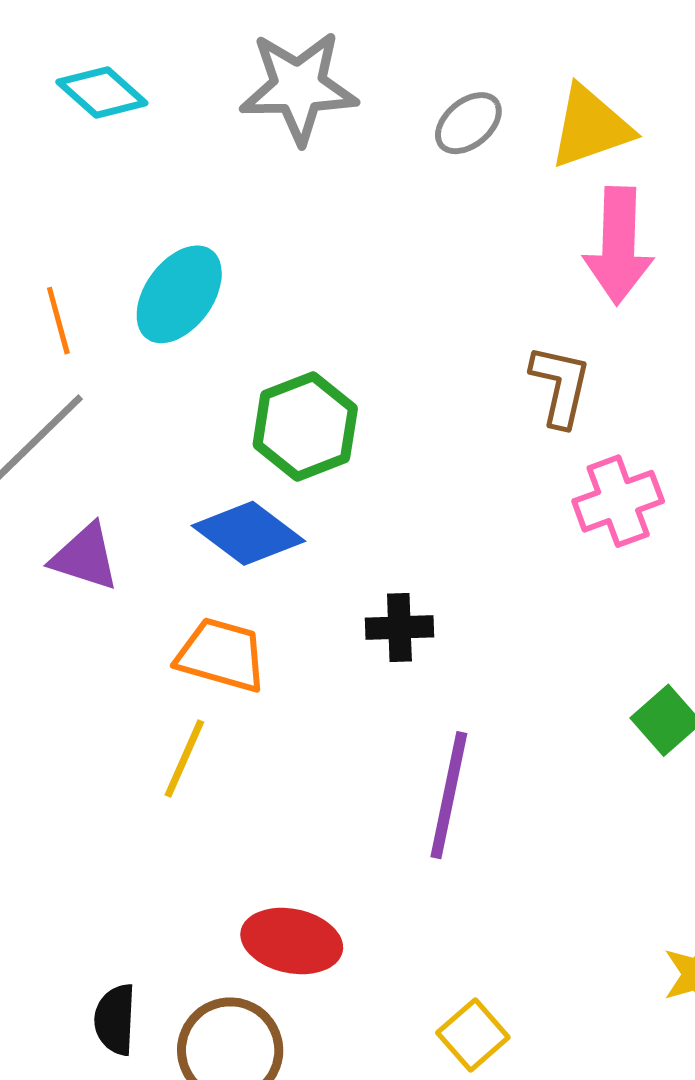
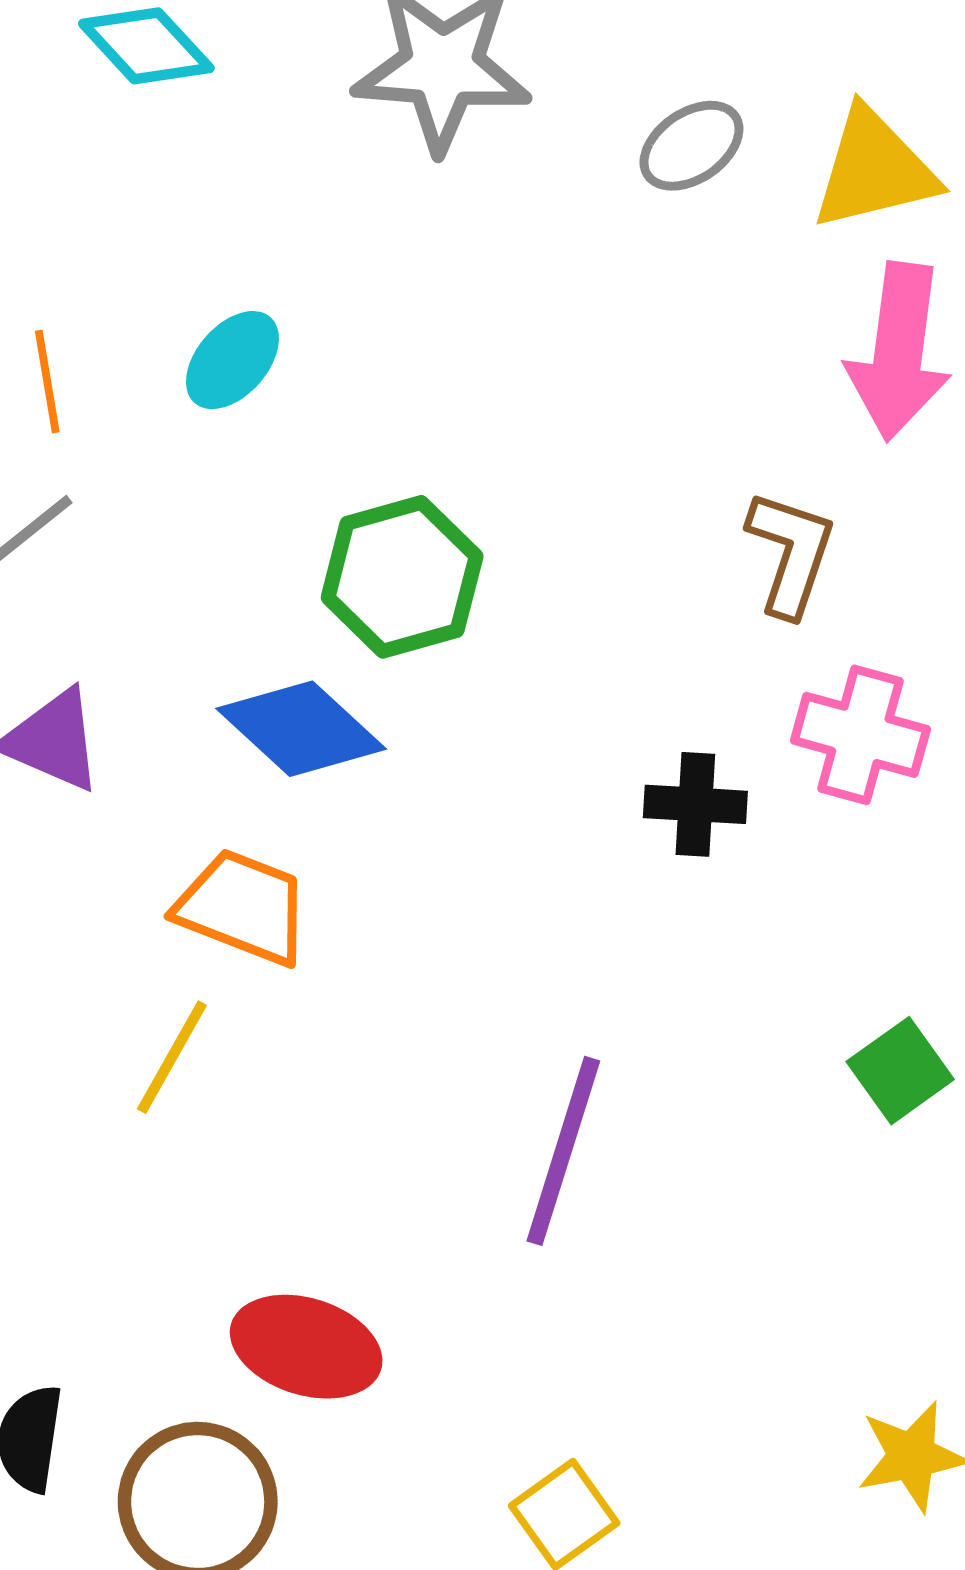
cyan ellipse: (179, 294) -> (232, 360), size x0.7
pink cross: (618, 501) -> (860, 735), turned 30
black cross: (399, 628) -> (695, 804), moved

